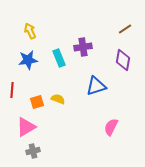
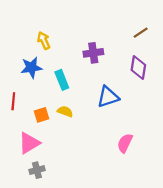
yellow arrow: (30, 31) -> (44, 40), moved
cyan rectangle: (59, 58) -> (62, 80), moved

